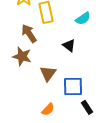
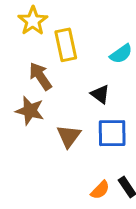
blue square: (73, 86) -> (112, 133), moved
orange semicircle: (48, 109) -> (100, 190), moved

